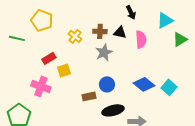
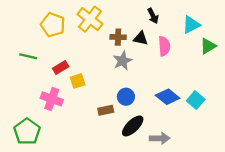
yellow cross: (75, 36) -> (90, 19), moved, size x1.6
green line: (17, 38) -> (28, 56), moved
black ellipse: (113, 110) -> (133, 126), turned -30

